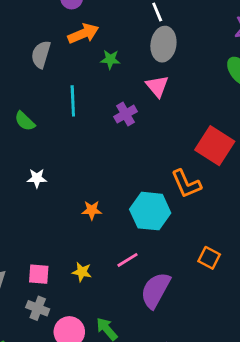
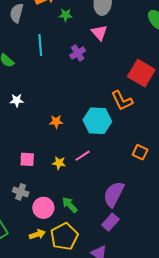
yellow star: (82, 272) -> (59, 163), moved
pink square: (39, 274) -> (27, 159), moved
purple semicircle: (155, 290) -> (114, 194), moved

